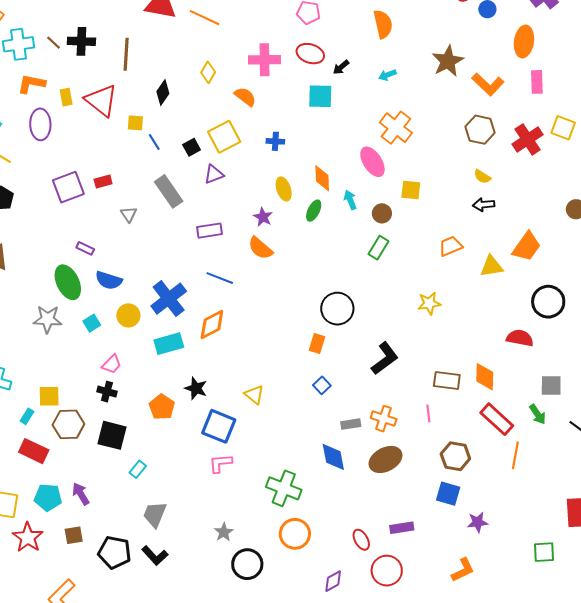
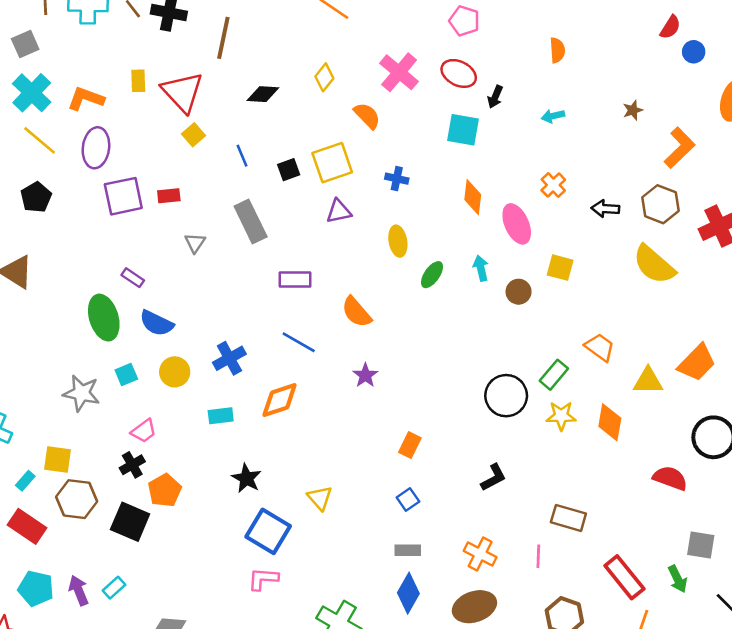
orange semicircle: (383, 24) -> (557, 50), size x0.7
pink cross: (265, 60) -> (399, 72), turned 32
brown star: (448, 61) -> (633, 110), size x0.5
black arrow: (341, 67) -> (495, 97), turned -36
orange L-shape: (31, 84) -> (86, 99), moved
orange L-shape: (488, 84) -> (679, 148), turned -96
black diamond: (163, 93) -> (263, 94), turned 50
yellow square: (135, 123) -> (194, 135), moved, turned 36
purple ellipse: (40, 124) -> (96, 148), moved
orange cross: (396, 128) -> (553, 185), size x0.6
purple triangle: (214, 174) -> (339, 211), moved
yellow semicircle: (482, 177) -> (654, 265), size x2.0
orange diamond: (322, 178) -> (473, 197), moved
black arrow: (484, 205) -> (605, 209), moved
purple star: (263, 217) -> (365, 375), moved
orange trapezoid: (451, 246) -> (600, 347), turned 50
green rectangle: (379, 248) -> (554, 375), moved
blue cross: (169, 299) -> (229, 358), size x0.7
black circle: (337, 309) -> (506, 396), moved
gray star: (48, 319) -> (81, 393), moved
cyan rectangle: (169, 344) -> (221, 416), size x0.7
black L-shape: (385, 358) -> (493, 477), size x0.7
orange diamond: (485, 377) -> (610, 422), moved
black cross: (107, 392) -> (132, 465), turned 36
orange pentagon: (162, 407) -> (165, 490), moved
gray rectangle: (351, 424) -> (408, 550), moved
blue diamond: (333, 457) -> (408, 593), turned 32
cyan rectangle: (138, 469) -> (114, 588), moved

